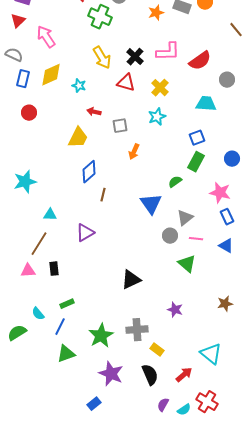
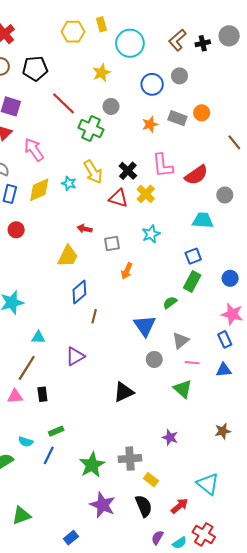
pink L-shape: (168, 52) -> (163, 165), turned 85
cyan star: (79, 86) -> (69, 183), moved
yellow cross: (160, 88) -> (146, 194), moved
pink star: (220, 193) -> (232, 314), moved
gray circle: (170, 236) -> (154, 359), moved
blue triangle: (226, 246) -> (224, 370), turned -35
black triangle: (131, 280) -> (124, 392), moved
cyan semicircle: (38, 314) -> (26, 442), turned -32
green triangle: (66, 354) -> (21, 515), moved
blue rectangle: (94, 404) -> (71, 538), moved

